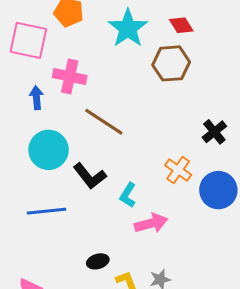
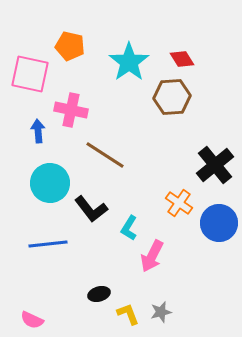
black cross: (214, 132) -> (215, 165), size x1.5
pink arrow: (151, 223) -> (152, 256), turned 132

